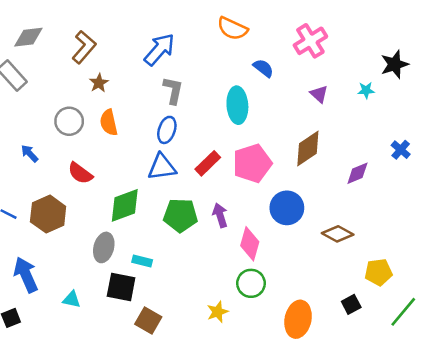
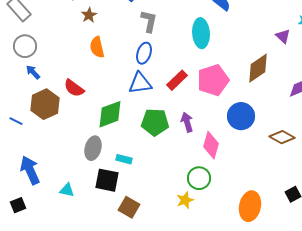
purple triangle: (319, 94) -> (283, 36), moved
gray circle: (69, 121) -> (25, 46), moved
brown hexagon: (48, 214) -> (45, 104), moved
green circle: (251, 283) -> (199, 178), moved

